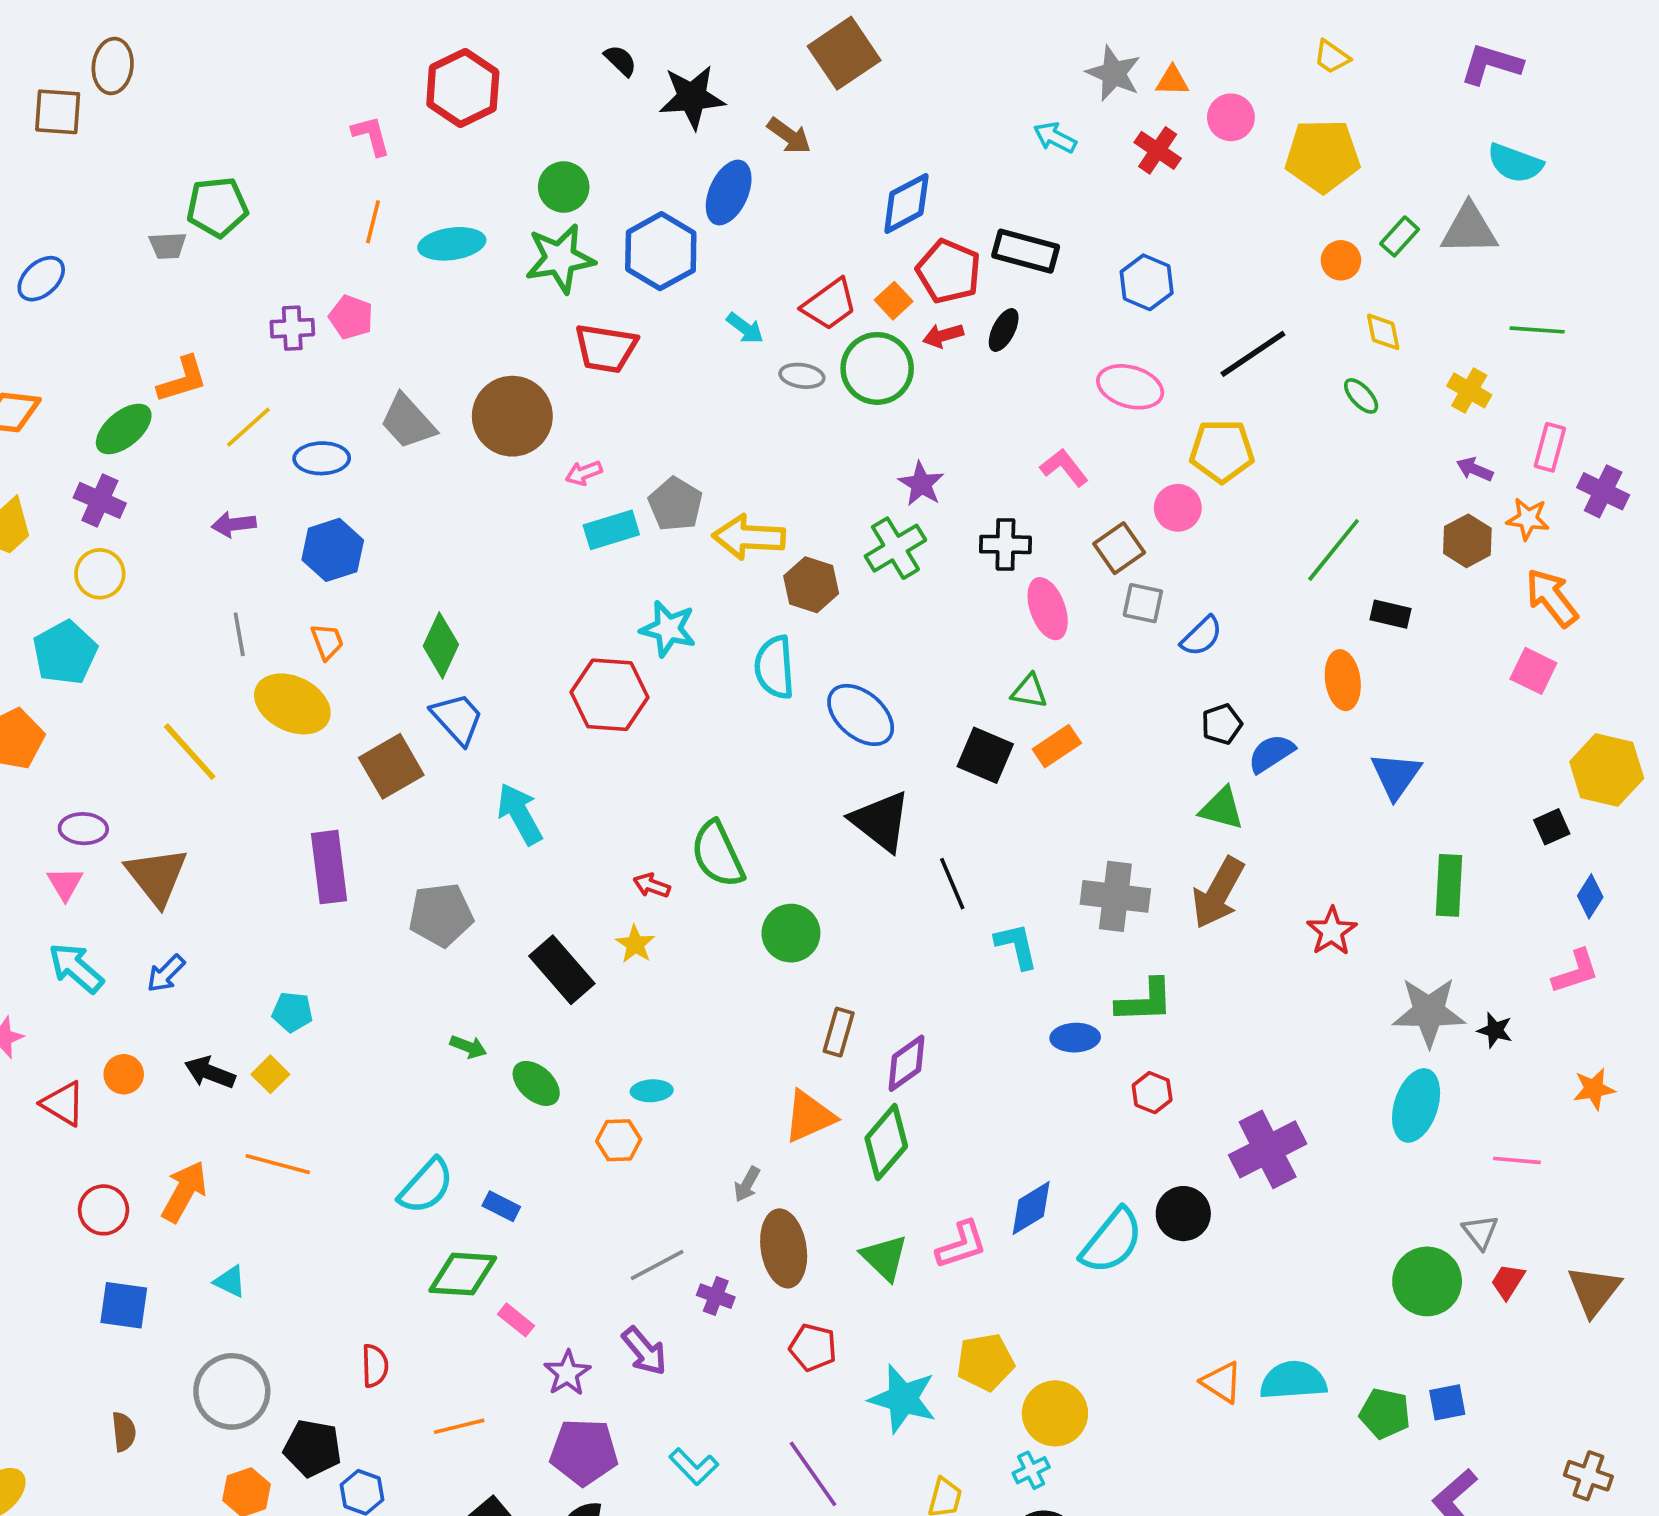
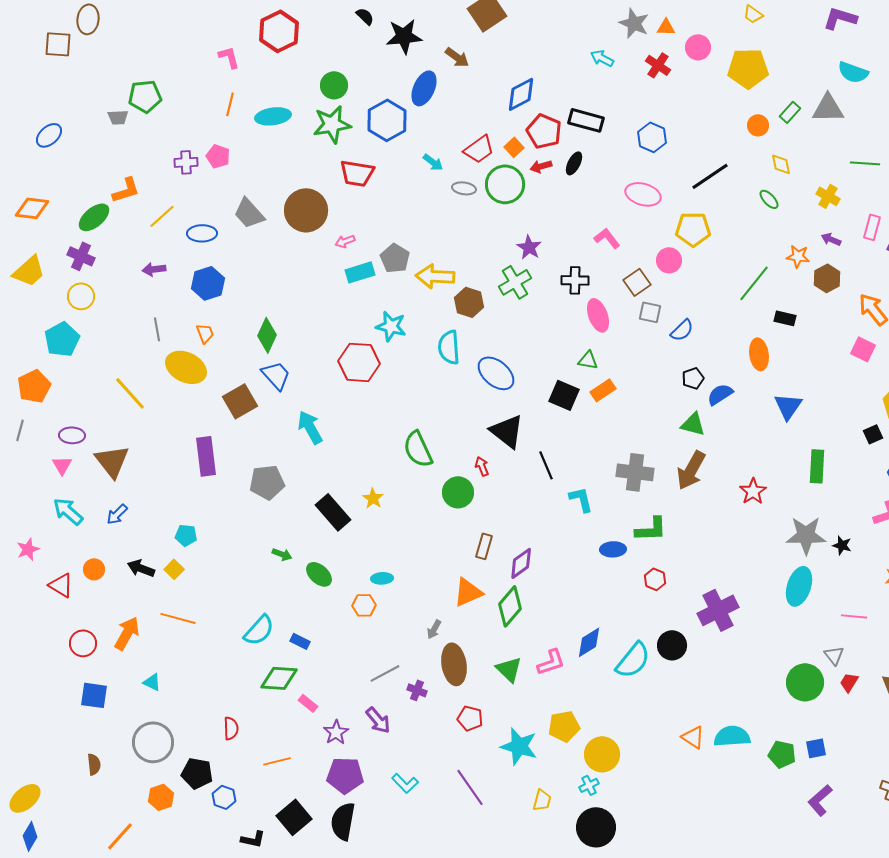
orange star: (1528, 519) -> (798, 256), moved
red arrow: (652, 885) -> (482, 466), moved, turned 48

